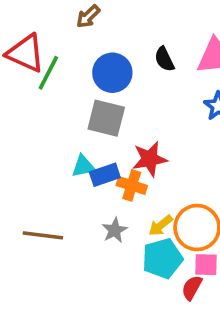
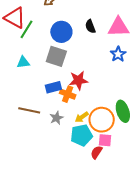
cyan triangle: (83, 166) -> (23, 62), moved
brown line: (43, 235) -> (29, 110), moved

